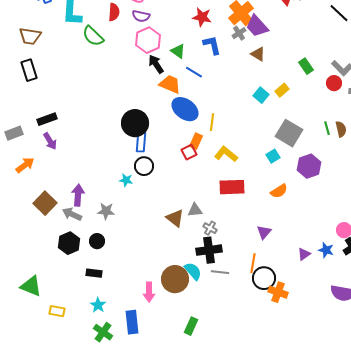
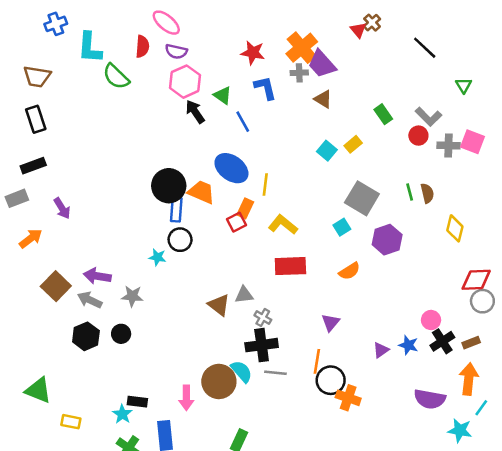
gray cross: (239, 33) -> (299, 73), turned 32
blue line: (194, 72) -> (243, 122), turned 30
orange trapezoid: (170, 84) -> (201, 192), moved
black rectangle: (47, 119) -> (33, 166), moved
purple arrow: (78, 195) -> (97, 276), turned -85
black rectangle: (94, 273) -> (137, 402), moved

